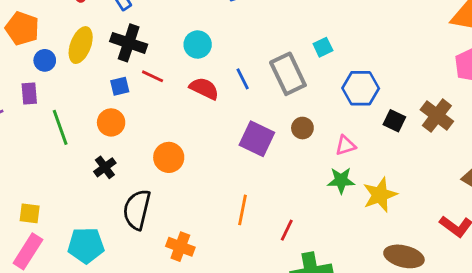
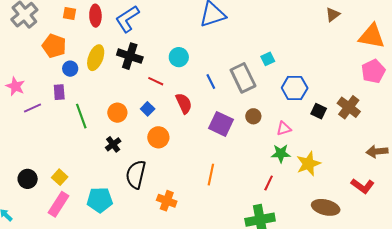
red line: (153, 76) -> (156, 81), moved
blue square: (120, 86) -> (148, 109), moved, turned -32
red semicircle: (204, 88) -> (184, 103), moved, turned 40
yellow square: (30, 213) -> (60, 177), turned 35
red line: (287, 230) -> (269, 183), moved

